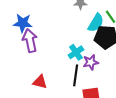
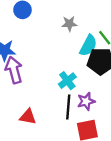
purple star: (91, 62) -> (86, 101), moved

